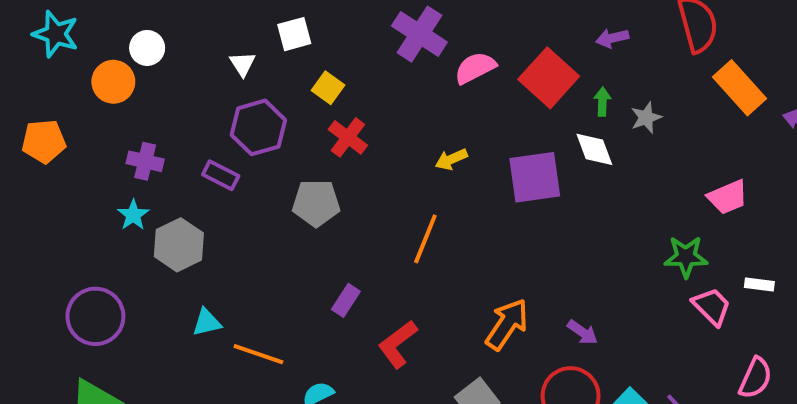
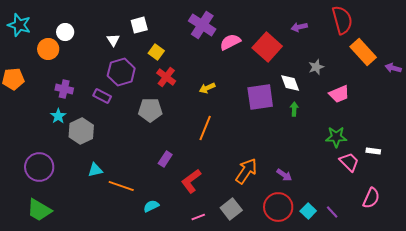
green arrow: (602, 102) -> (294, 109), moved
yellow arrow: (451, 159) -> (207, 88), moved
pink trapezoid: (728, 197) -> (339, 94), moved

